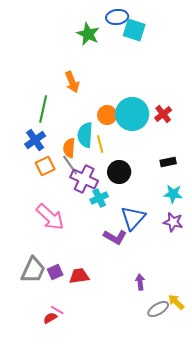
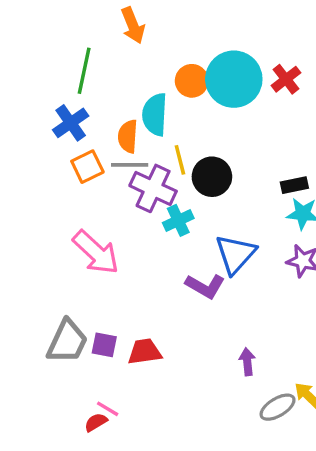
yellow line: (100, 144) -> (180, 160), moved
black rectangle: (168, 162) -> (294, 185), moved
gray line: (70, 165) -> (130, 165), turned -55
purple square: (55, 272) -> (104, 345), turned 35

